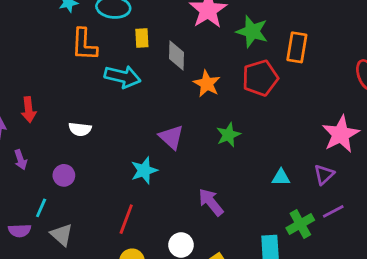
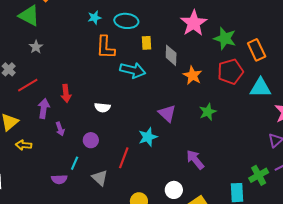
orange rectangle: (297, 47) -> (257, 50), turned -35
cyan triangle: (281, 177) -> (261, 88), moved, size x1.6
red line: (126, 219) -> (124, 158), moved
gray triangle: (62, 235) -> (100, 178), moved

